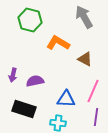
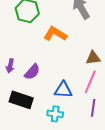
brown triangle: (85, 59) -> (93, 58), moved, turned -35
purple semicircle: (35, 81) -> (32, 72), turned 144

